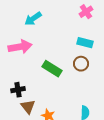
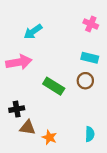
pink cross: (86, 12) -> (91, 24), turned -32
brown triangle: (28, 107) -> (28, 128), turned -42

